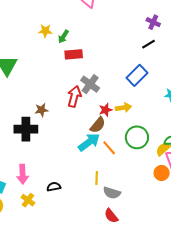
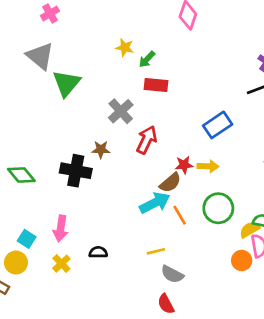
blue rectangle: (137, 75) -> (218, 125), moved
gray cross: (90, 84) -> (121, 111), moved
yellow line: (97, 178) -> (156, 251), turned 64

